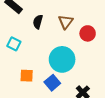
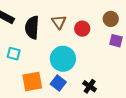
black semicircle: (38, 22) -> (32, 27), size x1.6
orange square: (27, 76) -> (32, 82), size x1.5

